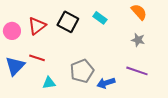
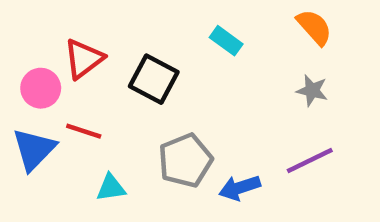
black square: (68, 22) -> (154, 79), moved
pink circle: (12, 31) -> (41, 88), moved
purple line: (137, 71) -> (310, 161), turned -45

